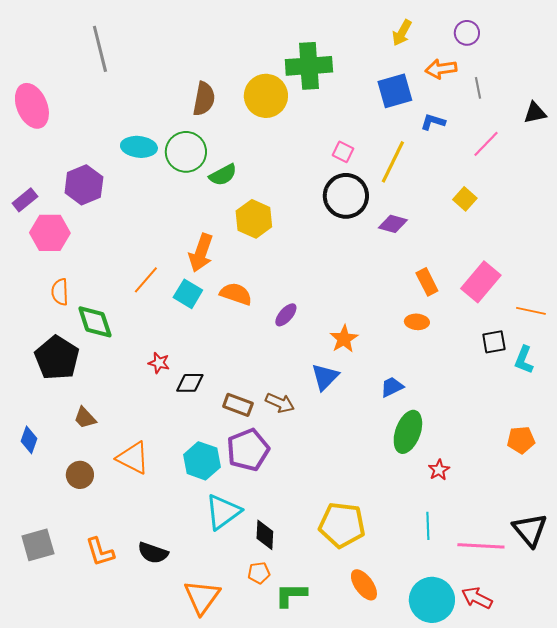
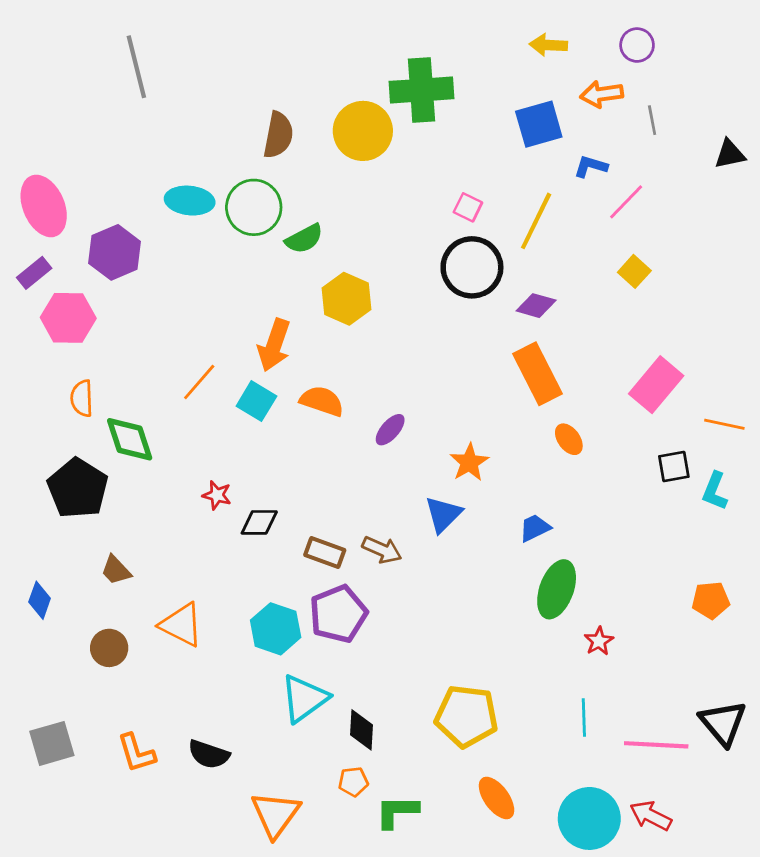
yellow arrow: (402, 33) -> (548, 45), turned 64
pink ellipse: (32, 106) -> (44, 206), moved
pink line: (486, 144) -> (626, 202), moved
orange rectangle: (427, 282) -> (537, 374), moved, size x1.6
orange ellipse: (417, 322) -> (569, 439), turned 50

